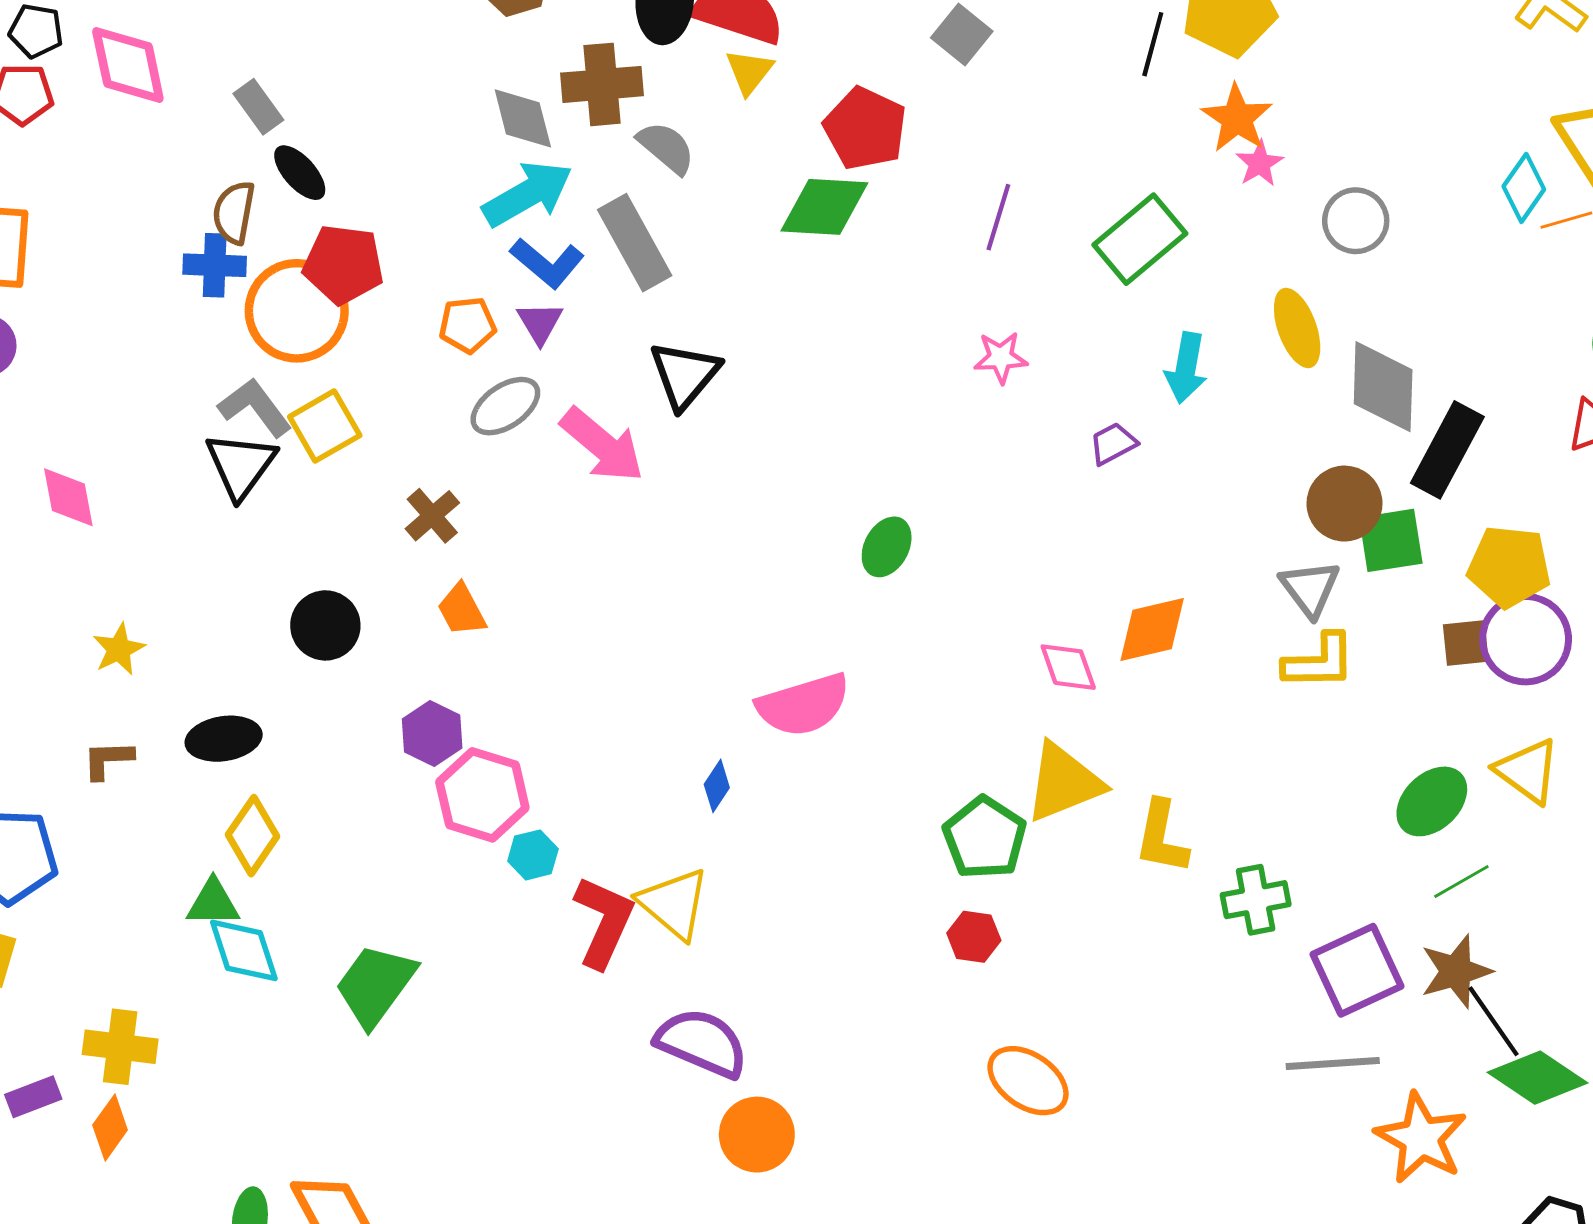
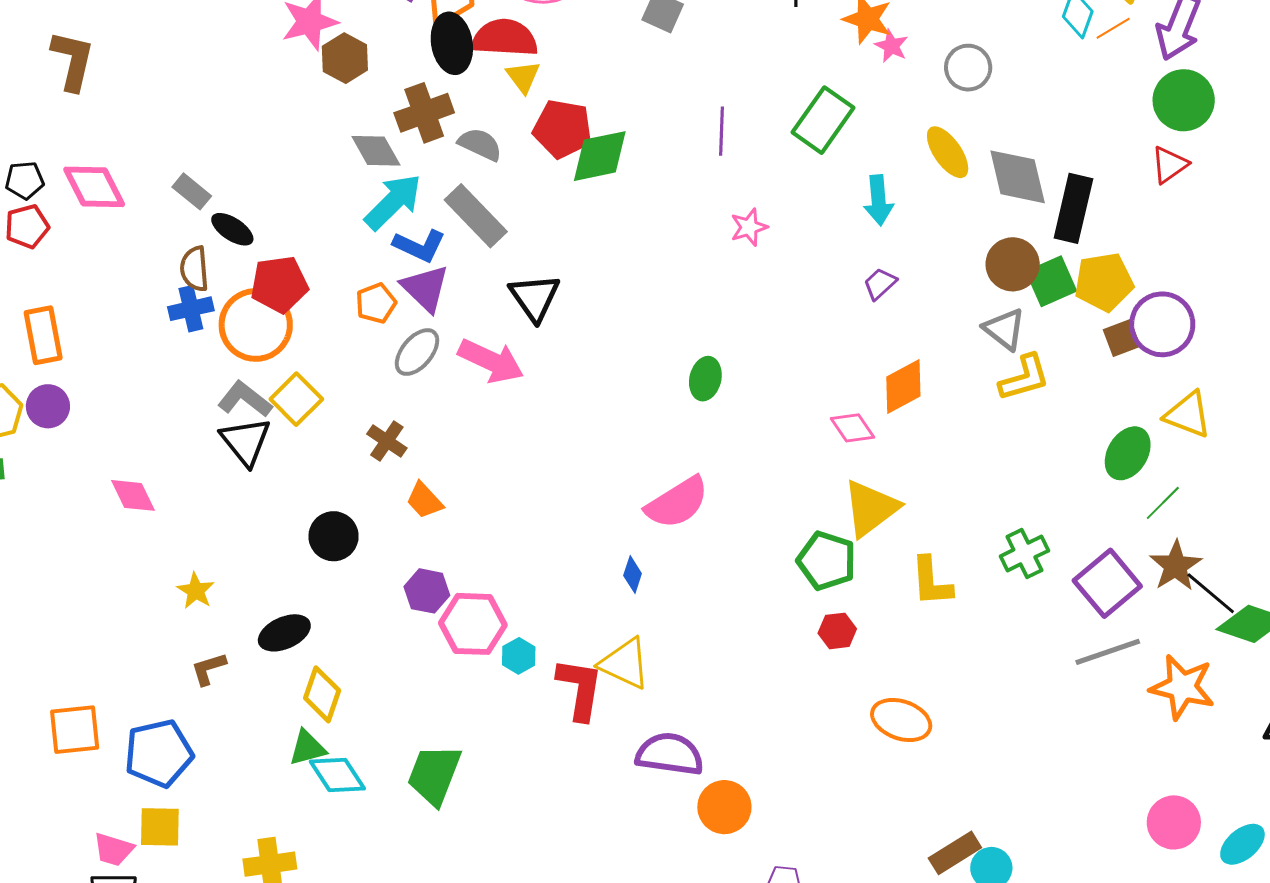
red pentagon: (865, 129) -> (563, 129), moved
purple triangle: (540, 323) -> (425, 288), size x1.5
purple trapezoid: (1113, 444) -> (880, 284), moved
yellow pentagon: (1509, 566) -> (1104, 282), moved
yellow L-shape: (1162, 837) -> (931, 582), moved

